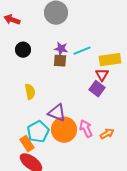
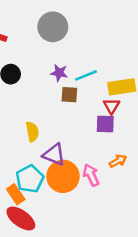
brown square: (60, 61) -> (69, 95), moved
purple square: (97, 89) -> (105, 124), turned -35
yellow semicircle: (30, 92) -> (32, 132), moved
orange arrow: (107, 134) -> (118, 161), moved

